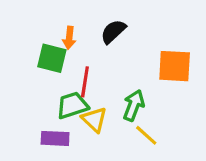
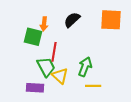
orange square: (175, 66) -> (111, 20), moved
green trapezoid: (72, 105) -> (46, 67), turned 80
yellow line: (146, 135) -> (93, 86), turned -42

